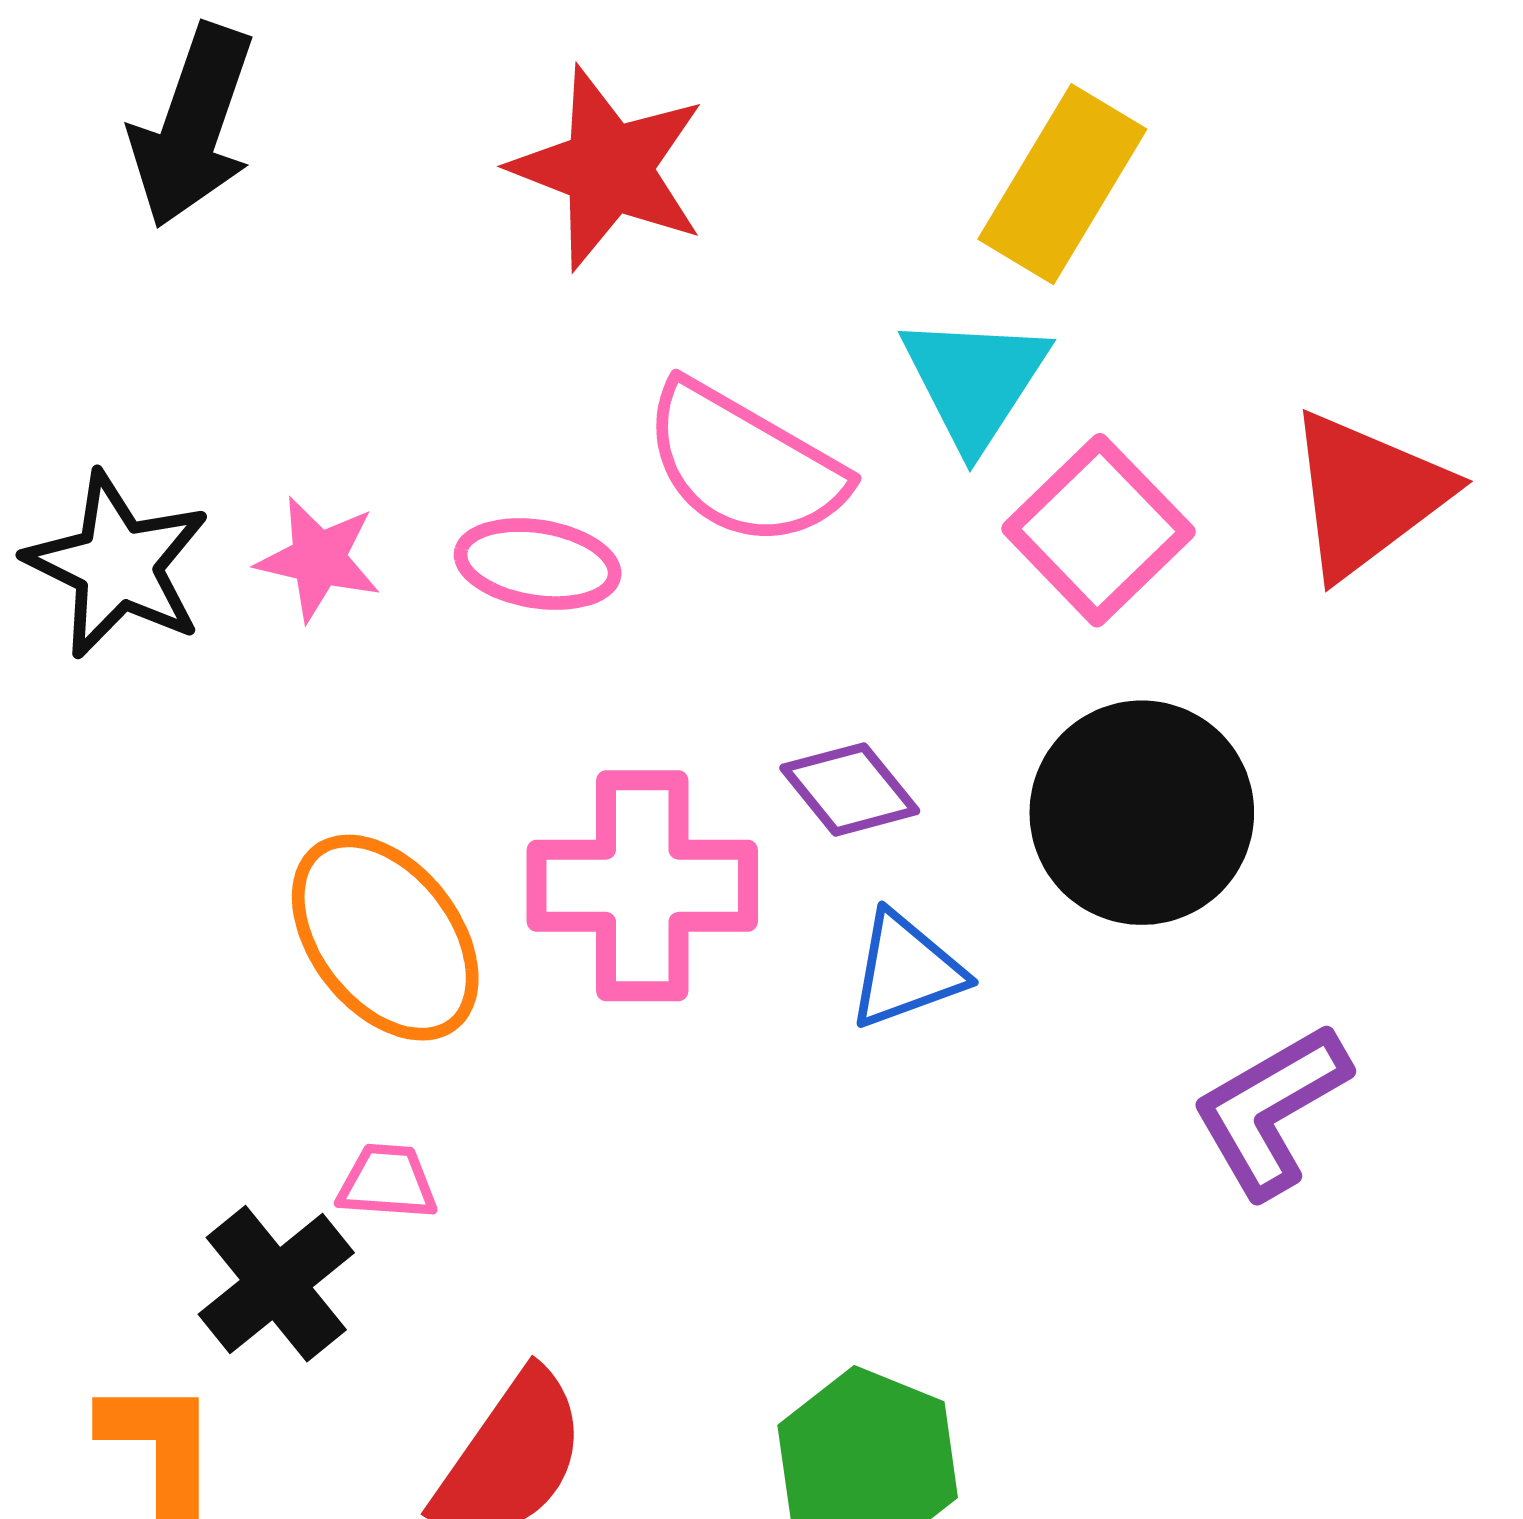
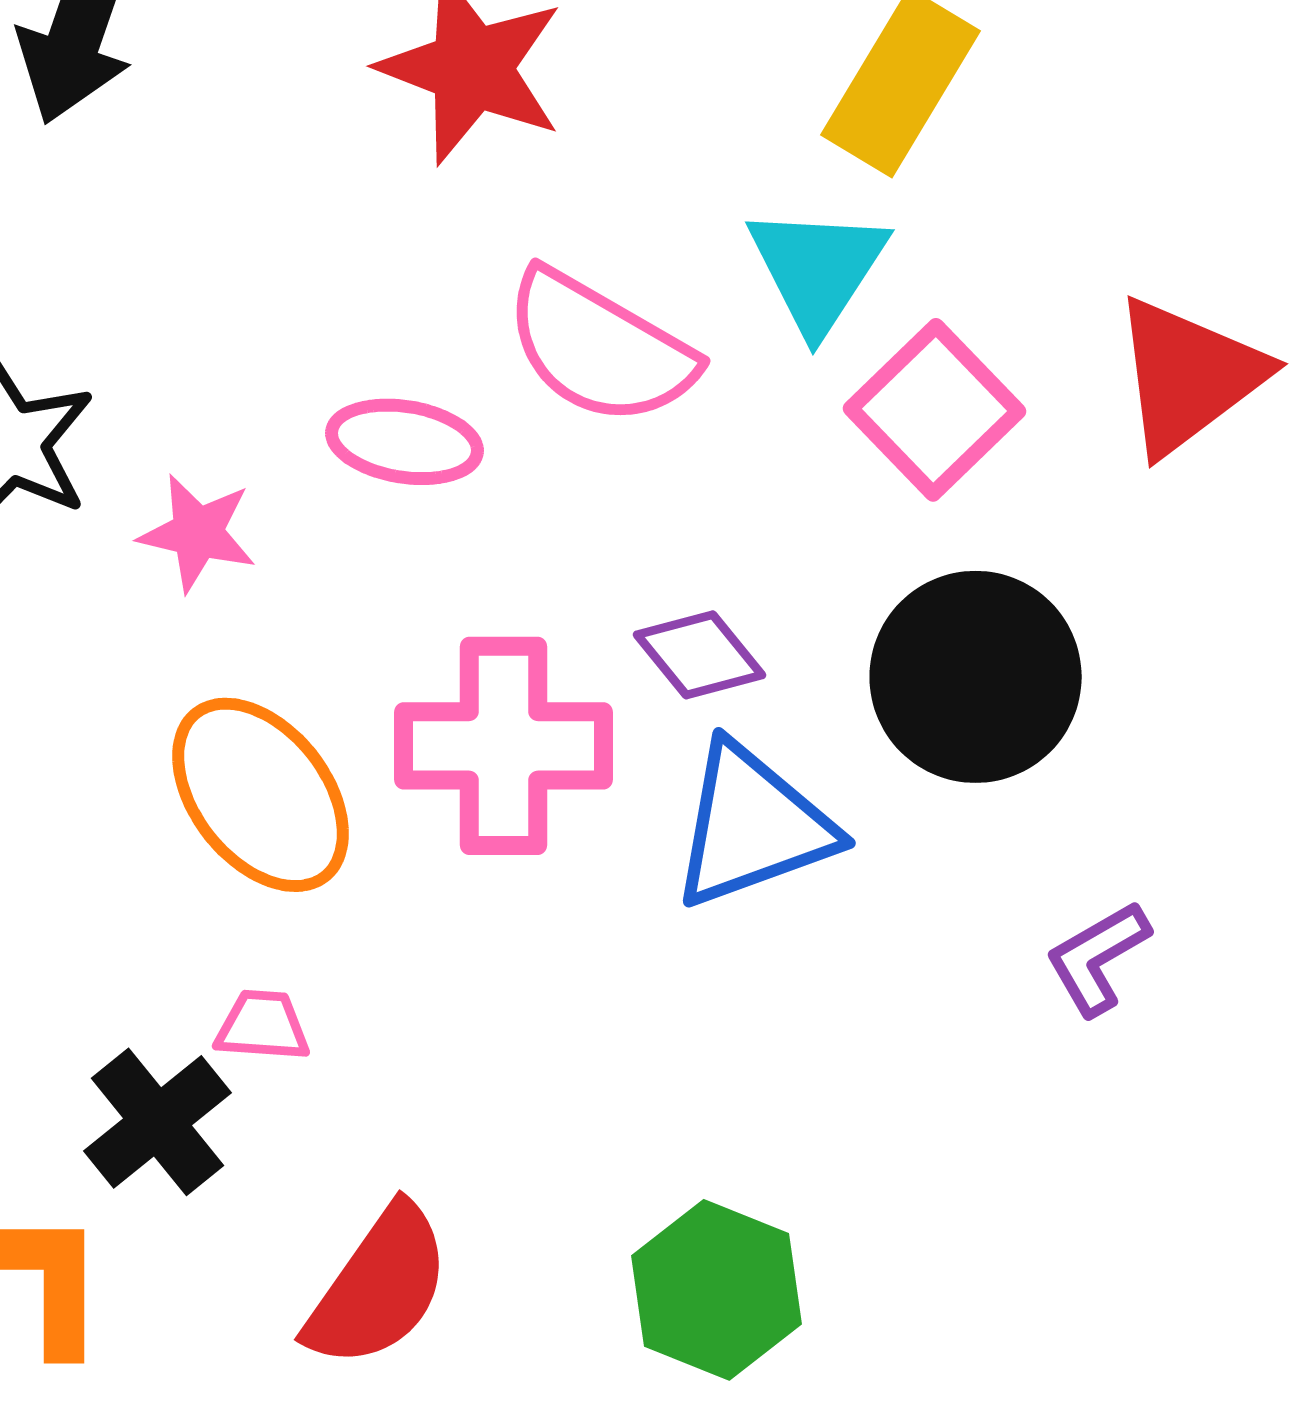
pink star: (319, 559) -> (198, 533), moved
blue triangle: (906, 970) -> (752, 826), size x1.5
purple L-shape: (1271, 1110) -> (1098, 958), size x0.7

